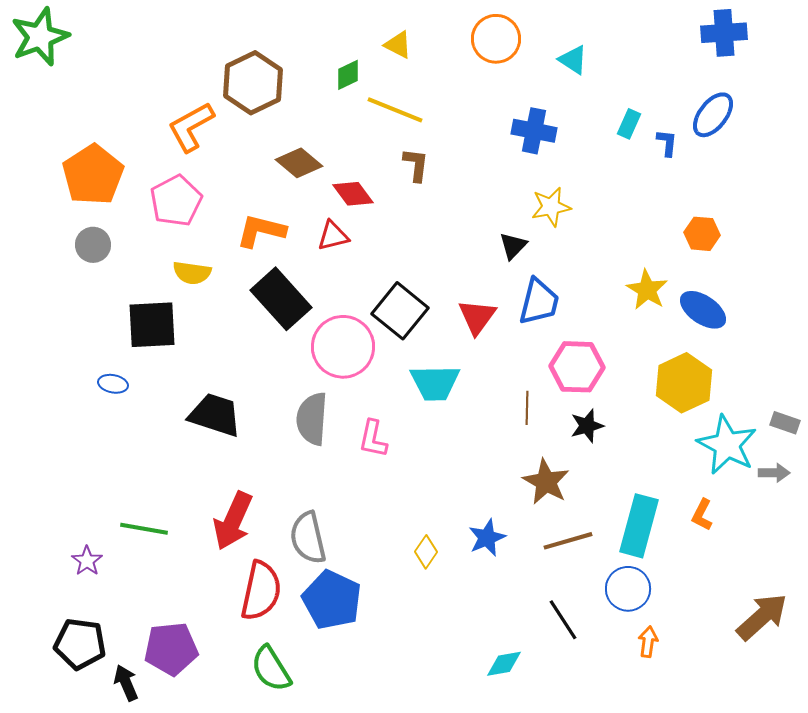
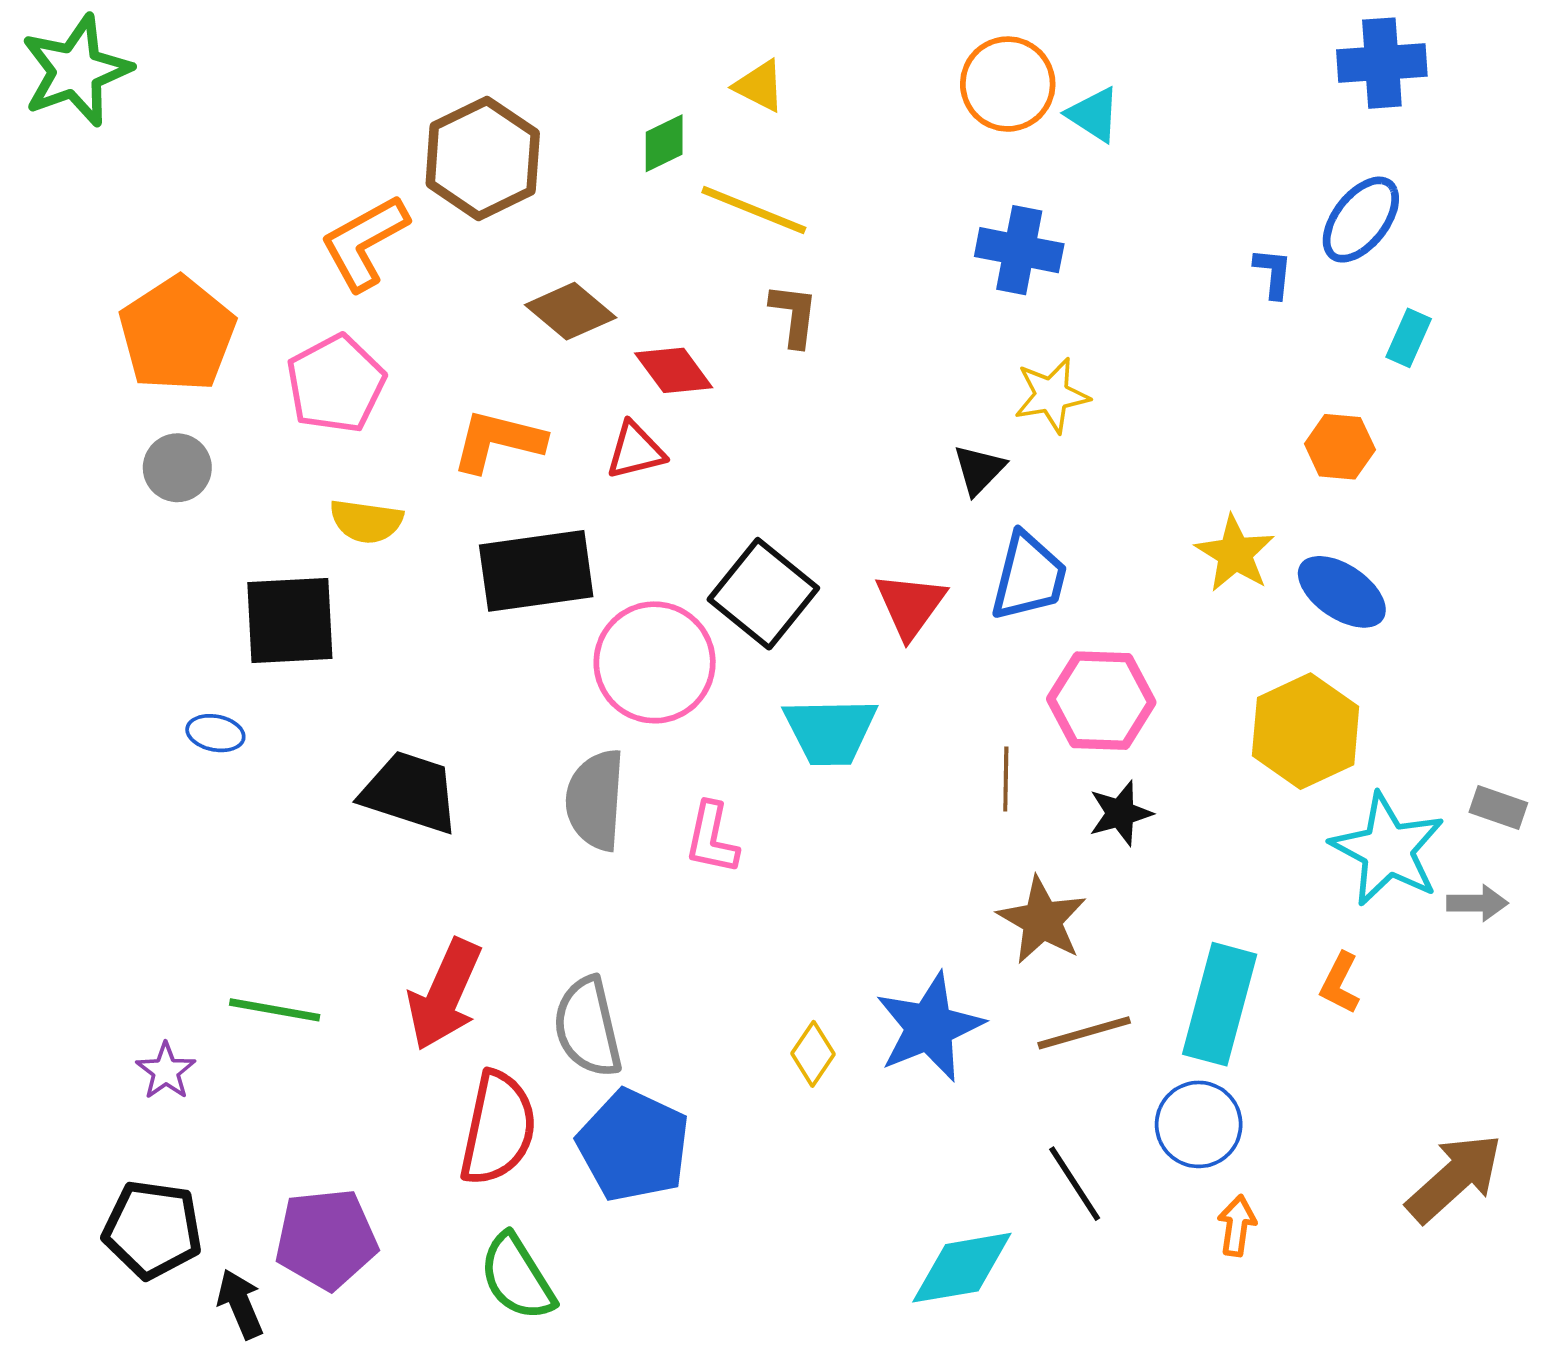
orange circle: (496, 39) -> (1008, 84), moved
cyan rectangle: (629, 124) -> (1409, 338), moved
black rectangle: (281, 299) -> (536, 571), turned -56
blue star: (487, 538) -> (929, 1027), size x1.5
cyan diamond: (504, 664) -> (962, 1268), size x1.5

